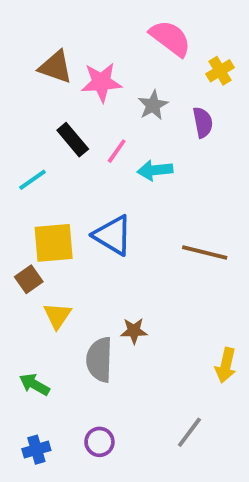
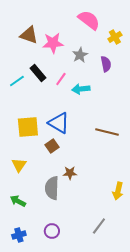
cyan line: (33, 180) -> (17, 81), moved
brown square: (29, 279) -> (52, 146), moved
yellow triangle: (57, 316) -> (19, 165), moved

